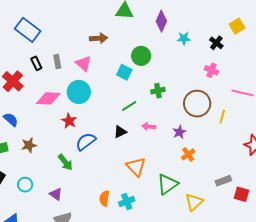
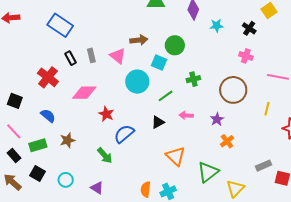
brown arrow: (99, 38) -> (139, 40), moved
cyan circle: (79, 92) -> (137, 82), moved
yellow line: (222, 117) -> (267, 109), moved

